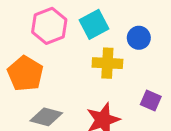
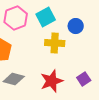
purple square: (151, 100) -> (84, 79), moved, turned 32

